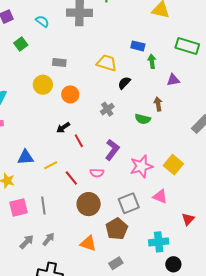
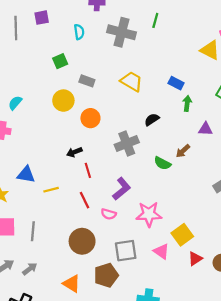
cyan semicircle: (42, 21) -> (79, 32), turned 32
green square: (21, 44) -> (60, 61), moved
yellow trapezoid: (107, 63) -> (132, 81), moved
brown arrow: (158, 104) -> (183, 151), turned -136
gray cross: (107, 109) -> (127, 143), size x1.5
yellow square: (173, 165) -> (182, 235), moved
pink semicircle: (97, 173) -> (109, 214), moved
red line: (71, 178) -> (84, 200), moved
red triangle: (188, 219) -> (195, 259), moved

